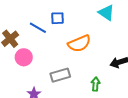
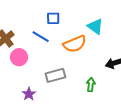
cyan triangle: (106, 13) -> (95, 26), moved
blue line: (38, 28) -> (41, 37), moved

